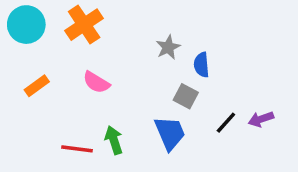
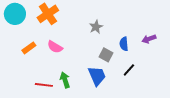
blue semicircle: (201, 65) -> (124, 44), moved
orange rectangle: (37, 86) -> (29, 48), moved
purple arrow: (261, 119) -> (149, 39), moved

